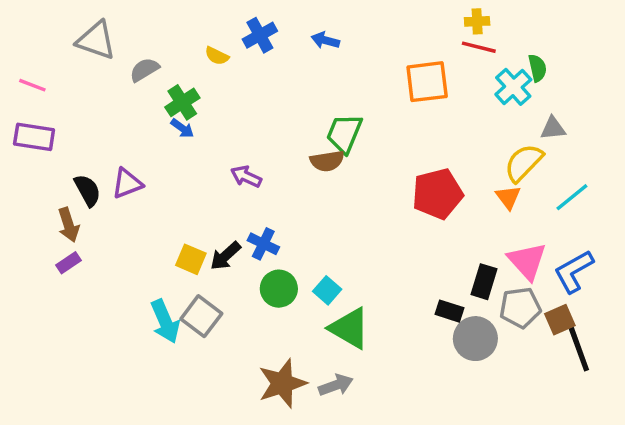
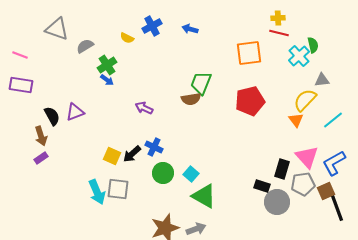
red pentagon: (437, 194) -> (250, 101), moved
gray square: (201, 316) -> (118, 189), turned -30

